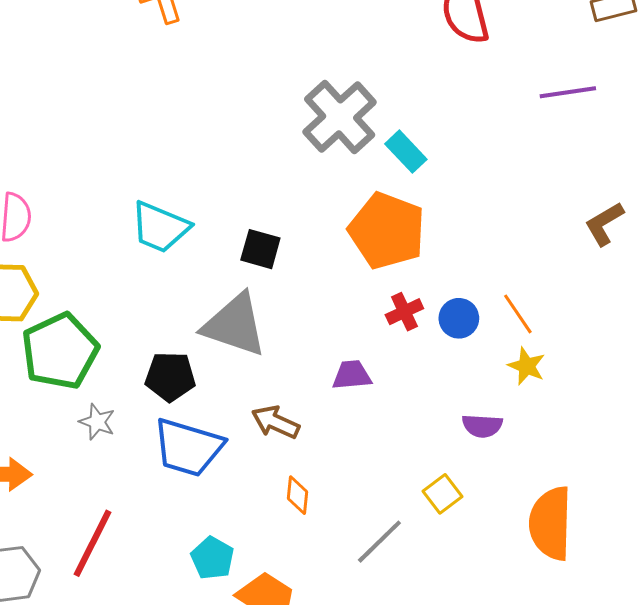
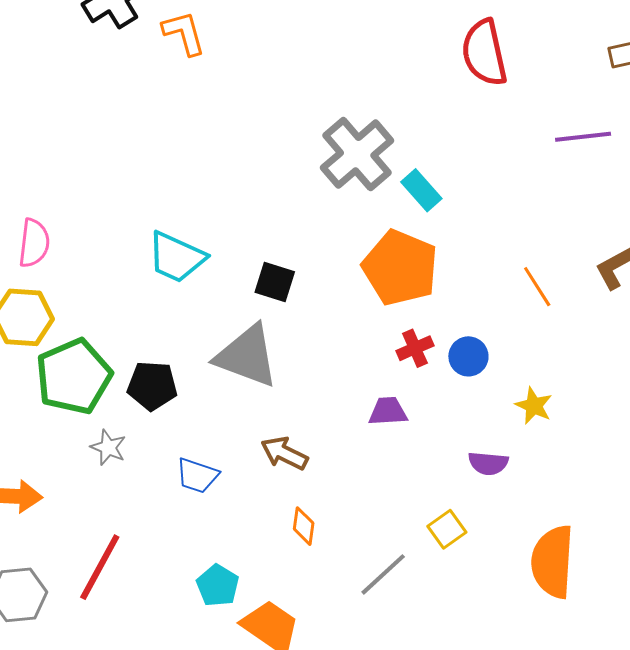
orange line: (518, 314) -> (537, 287), moved
purple trapezoid: (352, 375) -> (388, 411), moved
black pentagon: (170, 377) -> (152, 386), moved
blue trapezoid: (188, 447) -> (197, 476), size x0.6

